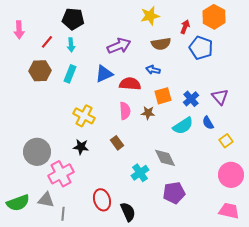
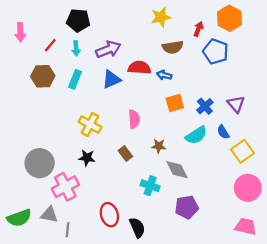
purple arrow: (119, 46) -> (108, 49), moved
red semicircle: (130, 84) -> (139, 68), moved
brown star: (148, 113) -> (159, 146), moved
yellow square: (226, 141) -> (242, 151), size x1.5
cyan cross: (140, 173) -> (150, 186), turned -36

